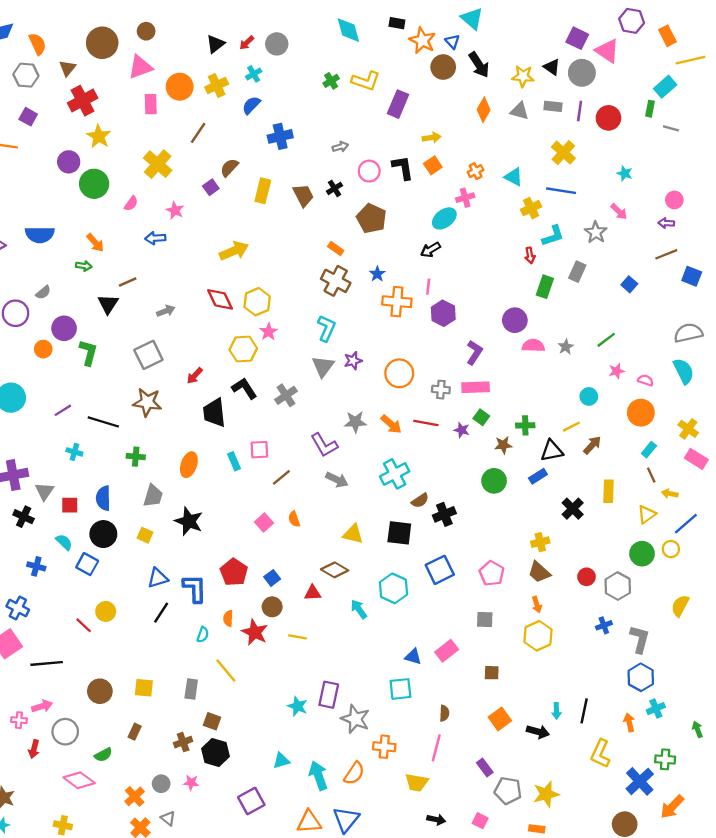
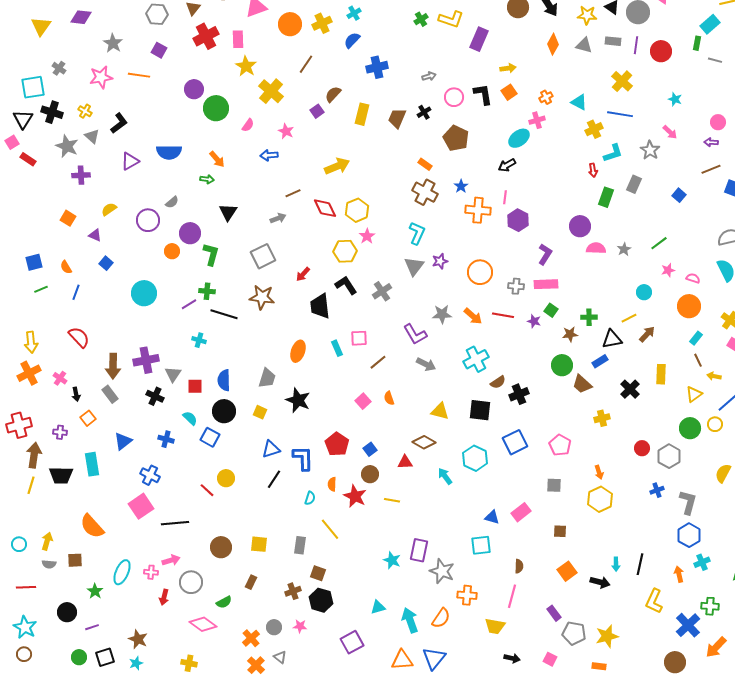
pink rectangle: (151, 104) -> (238, 39), moved
yellow star: (99, 136) -> (246, 66), moved
brown trapezoid: (303, 195) -> (397, 118), turned -130
brown line: (128, 282) -> (293, 193), moved
green cross: (136, 457) -> (207, 291), moved
brown trapezoid: (539, 572) -> (582, 384), moved

